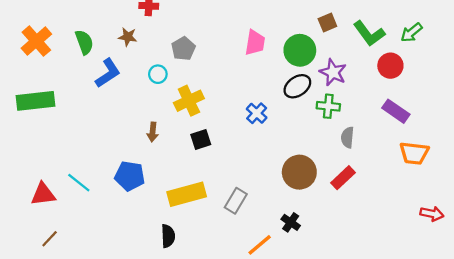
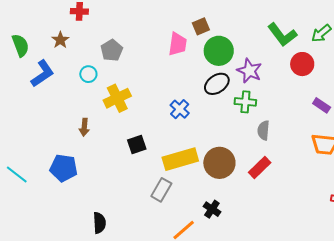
brown square: (327, 22) -> (201, 26), moved
brown star: (128, 37) -> (60, 40), turned 30
purple rectangle: (396, 111) -> (322, 105), moved, size x0.7
black square: (201, 140) -> (137, 145), moved
yellow rectangle: (187, 194) -> (180, 159), moved

